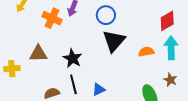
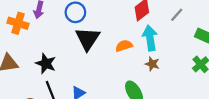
brown star: (170, 80) -> (152, 64), moved

